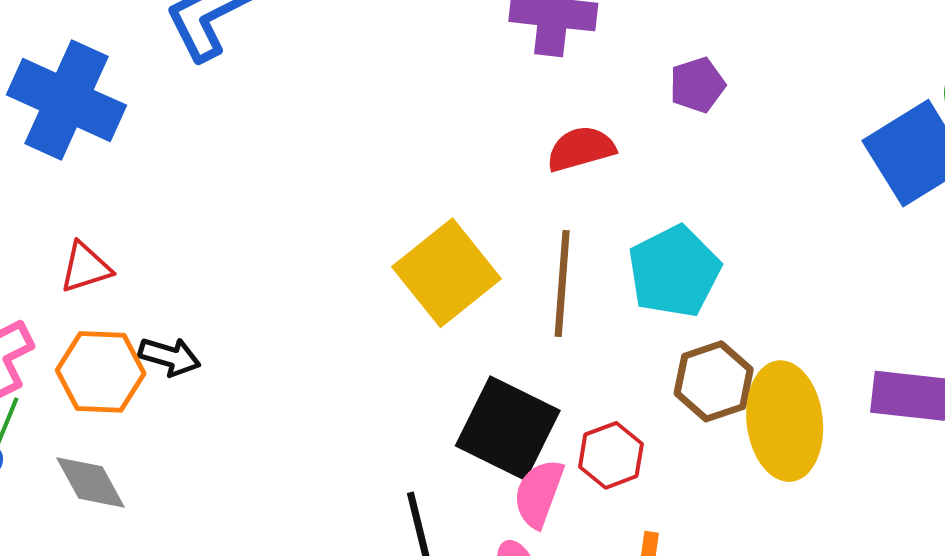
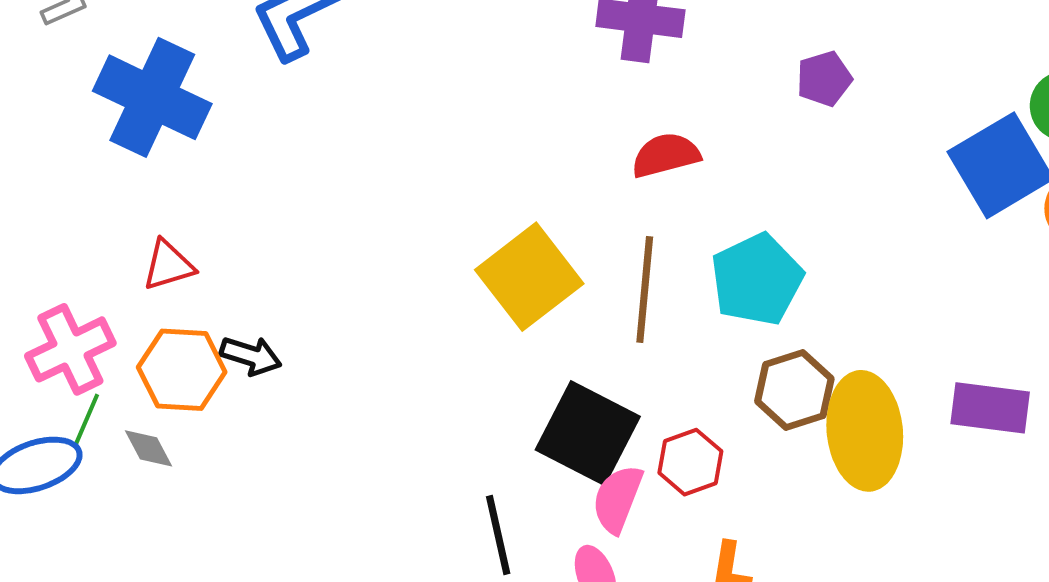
purple pentagon: (697, 85) -> (824, 79), moved
gray diamond: (91, 483) -> (148, 448), moved, size x0.7

